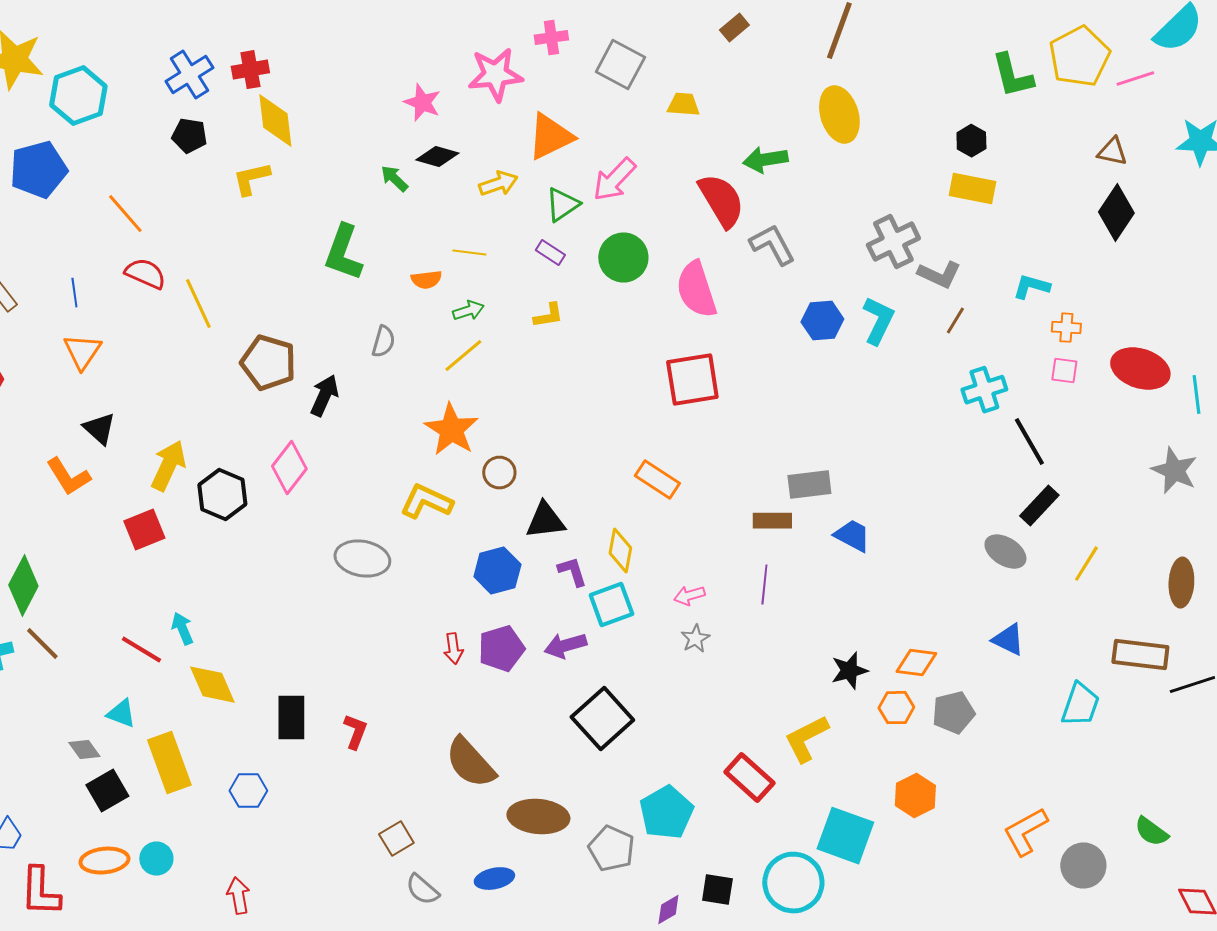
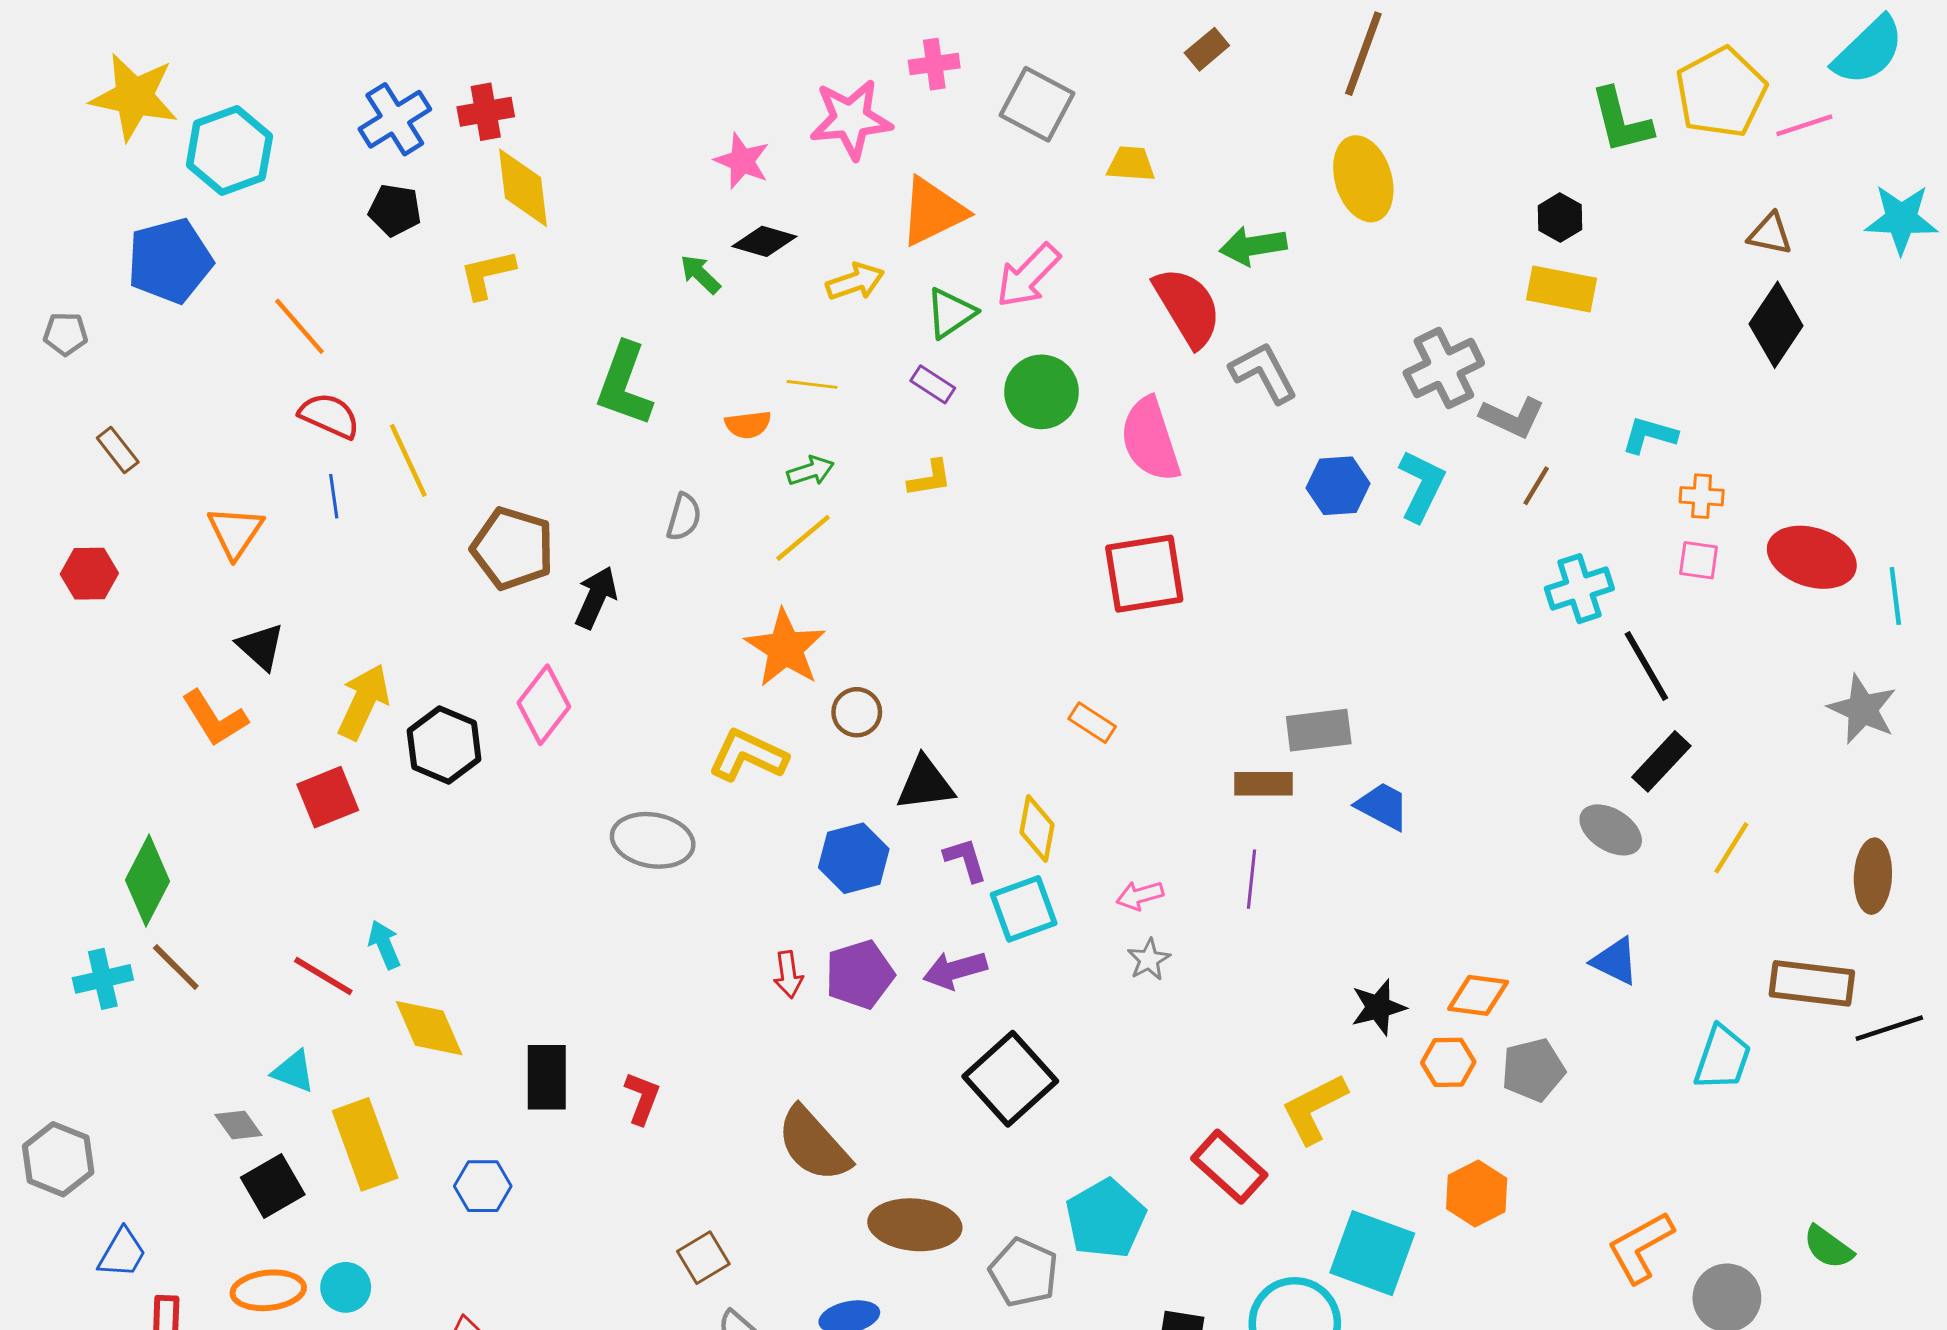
blue line: (74, 293) -> (334, 496), moved
orange rectangle: (657, 480) -> (1092, 723), size x0.7

